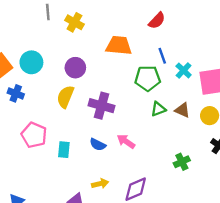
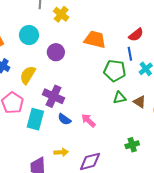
red semicircle: (157, 21) -> (136, 35), moved
cyan circle: (31, 62) -> (29, 35), moved
yellow semicircle: (65, 97) -> (28, 75), moved
purple cross: (101, 106) -> (54, 96), moved
cyan rectangle: (64, 150) -> (35, 119), size x1.5

